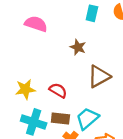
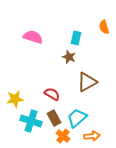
cyan rectangle: (92, 13) -> (76, 38), moved
yellow star: (25, 89) -> (15, 99), moved
brown rectangle: (60, 118) -> (54, 118), turned 56

